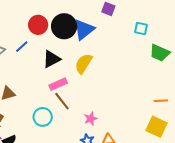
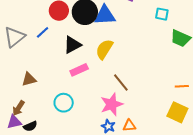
blue triangle: (84, 30) -> (105, 15), turned 35
brown line: (62, 101) -> (121, 82), moved
pink star: (91, 119) -> (112, 104), size x1.6

